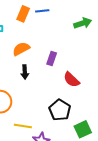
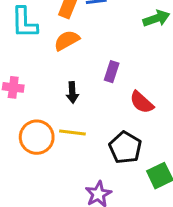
orange semicircle: (21, 49) -> (67, 40), moved
yellow line: (23, 126) -> (72, 132), moved

